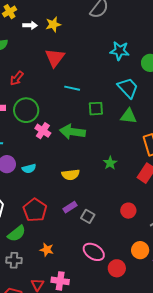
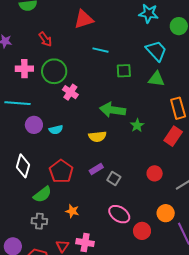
red triangle: (55, 58) -> (84, 19), turned 35
red arrow: (17, 78) -> (45, 39), turned -77
green arrow: (72, 132) -> (113, 110), moved

